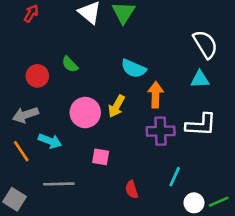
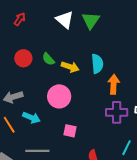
cyan semicircle: (134, 69) -> (97, 64), turned -120
red circle: (37, 76) -> (23, 58), moved
yellow arrow: (116, 106) -> (70, 67), moved, turned -102

